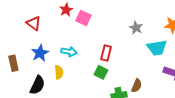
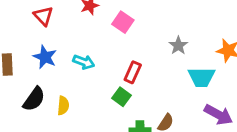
pink square: (83, 18) -> (123, 22), moved
blue star: (40, 53) -> (45, 57), turned -30
yellow semicircle: (59, 72) -> (63, 106), moved

